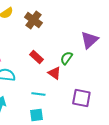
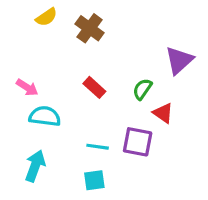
red triangle: (54, 73) -> (163, 113), moved
purple square: (81, 98) -> (138, 142), moved

